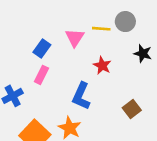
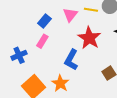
red star: (102, 66) -> (89, 38), size x1.6

